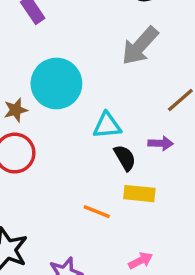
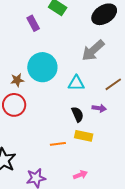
cyan triangle: (107, 125) -> (76, 83), moved
orange line: (97, 212) -> (58, 144), turned -35

